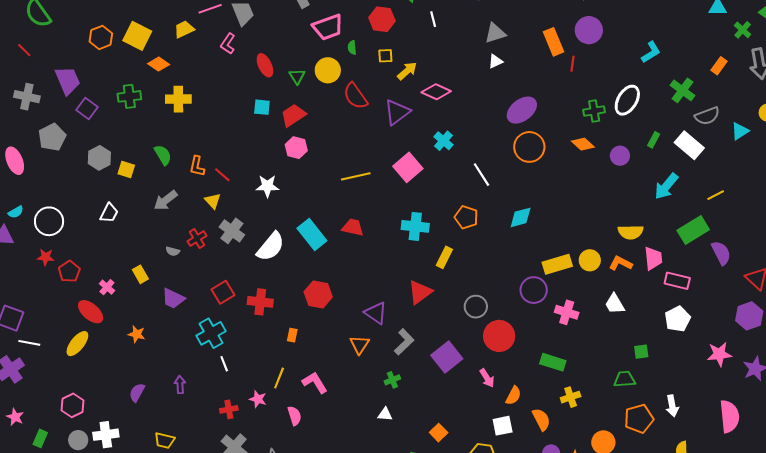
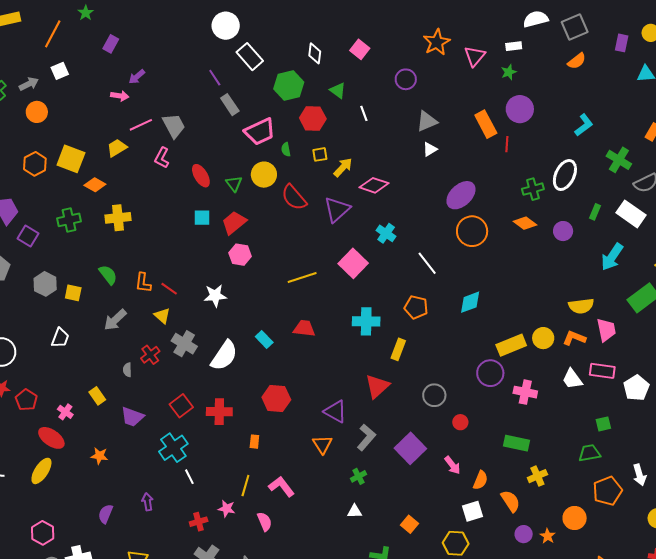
cyan rectangle: (312, 235) -> (264, 340), size x0.6
gray semicircle: (173, 251) -> (127, 370), turned 80
pink rectangle: (677, 281) -> (602, 371), moved
red circle: (499, 336) -> (460, 422), size x0.5

